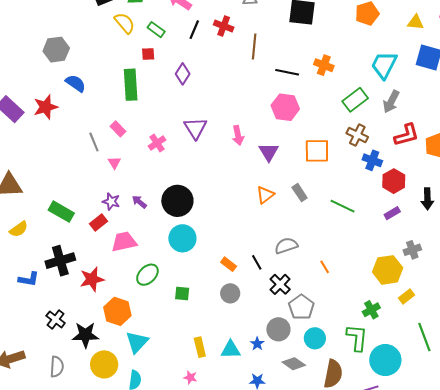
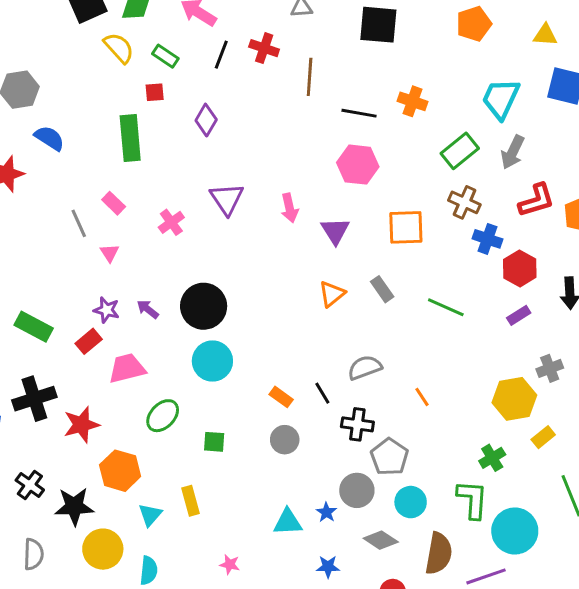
black cross: (280, 284) -> (357, 424), turned -35
cyan triangle: (137, 342) -> (150, 515), size x0.7
yellow rectangle: (200, 347) -> (190, 501), moved

